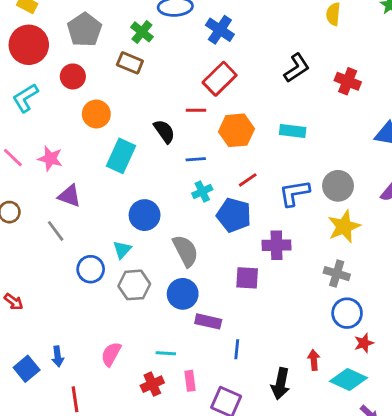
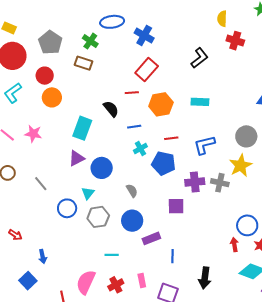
red cross: (348, 81) -> (235, 41), moved
orange circle: (96, 114) -> (52, 97), moved
red line: (248, 180) -> (171, 138), turned 32
gray circle: (338, 186) -> (246, 136), moved
purple triangle: (69, 196) -> (77, 158), moved, turned -42
gray semicircle: (185, 251) -> (132, 191), size x0.6
gray cross: (337, 274) -> (220, 183), moved
purple rectangle: (208, 321) -> (151, 238), turned -30
cyan line: (166, 353) -> (112, 255), moved
pink semicircle: (111, 354) -> (86, 282), moved, size x1.4
blue arrow: (58, 356) -> (43, 257), moved
red arrow: (314, 360) -> (234, 245), moved

